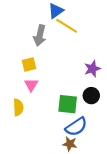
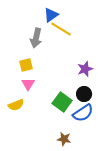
green square: (68, 104) -> (62, 102), turned 30
yellow semicircle: (18, 107) -> (16, 105), turned 70
blue semicircle: (76, 127) -> (83, 113), moved

